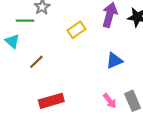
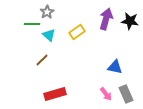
cyan triangle: (12, 41) -> (49, 35), moved
blue triangle: (114, 61) -> (115, 67), moved, turned 35

